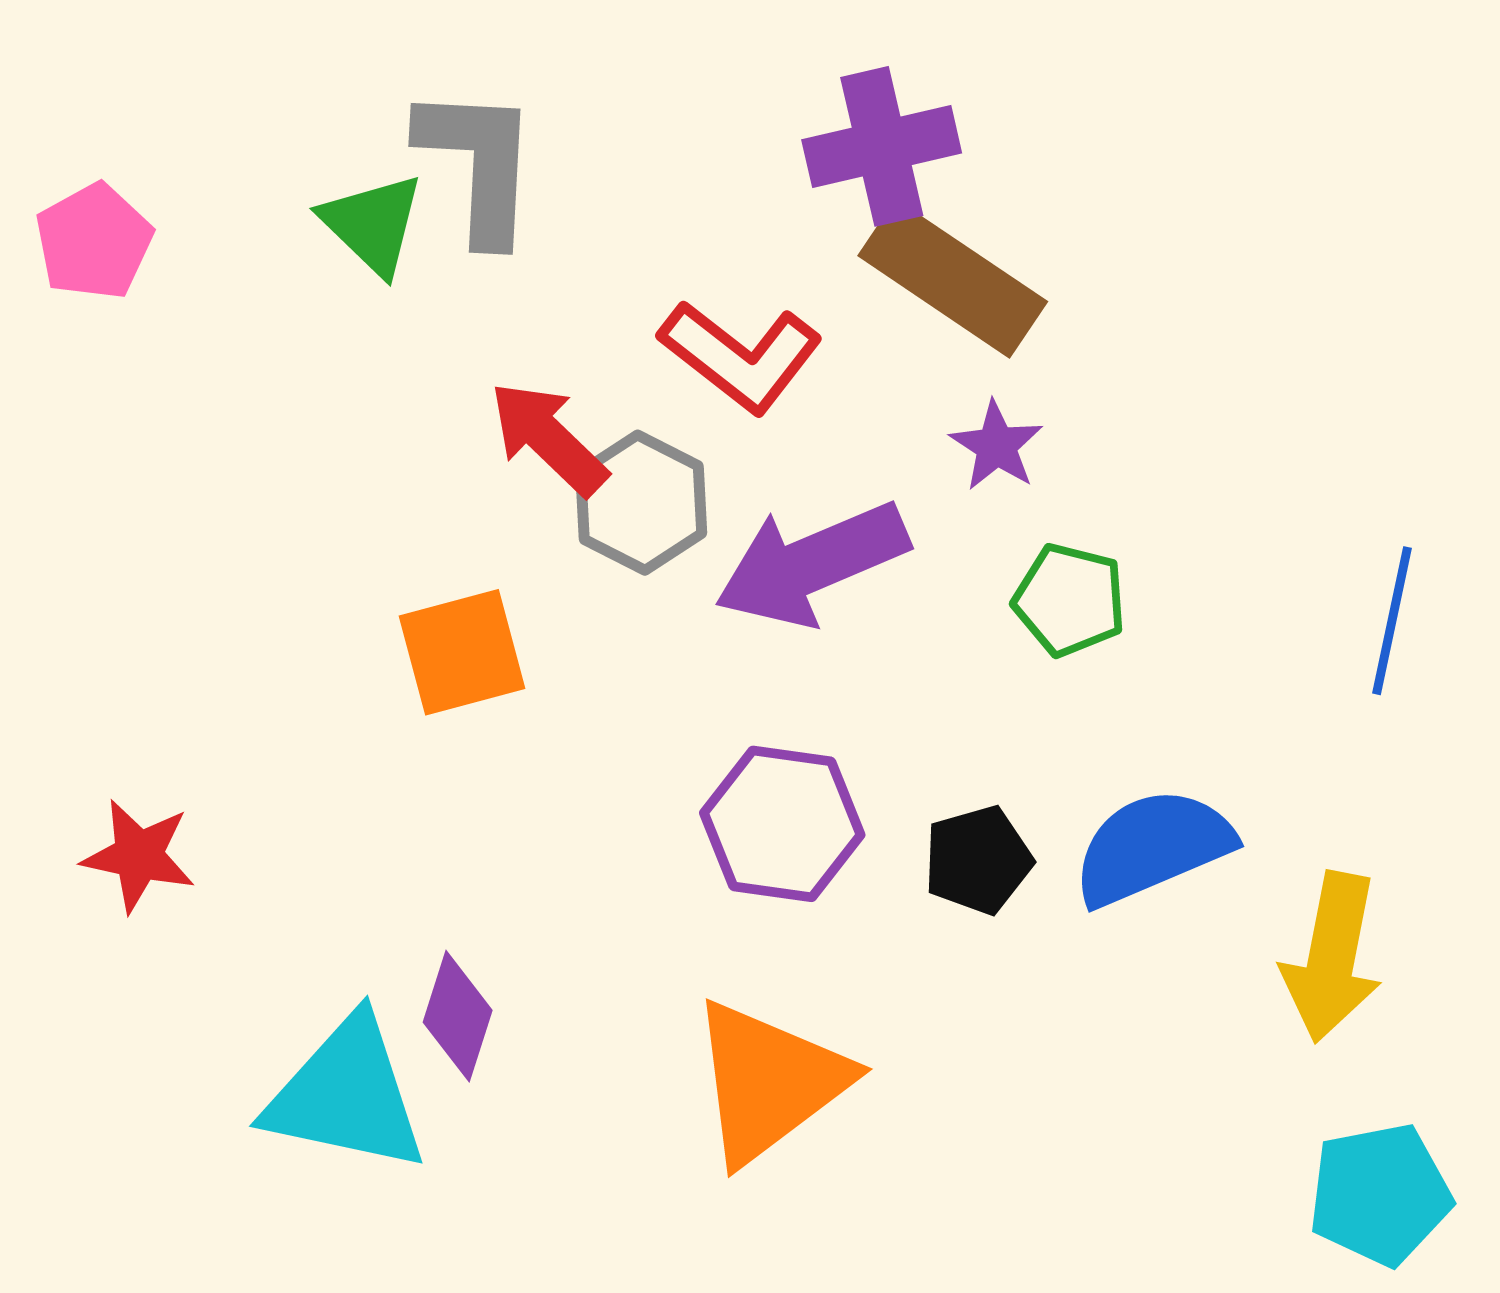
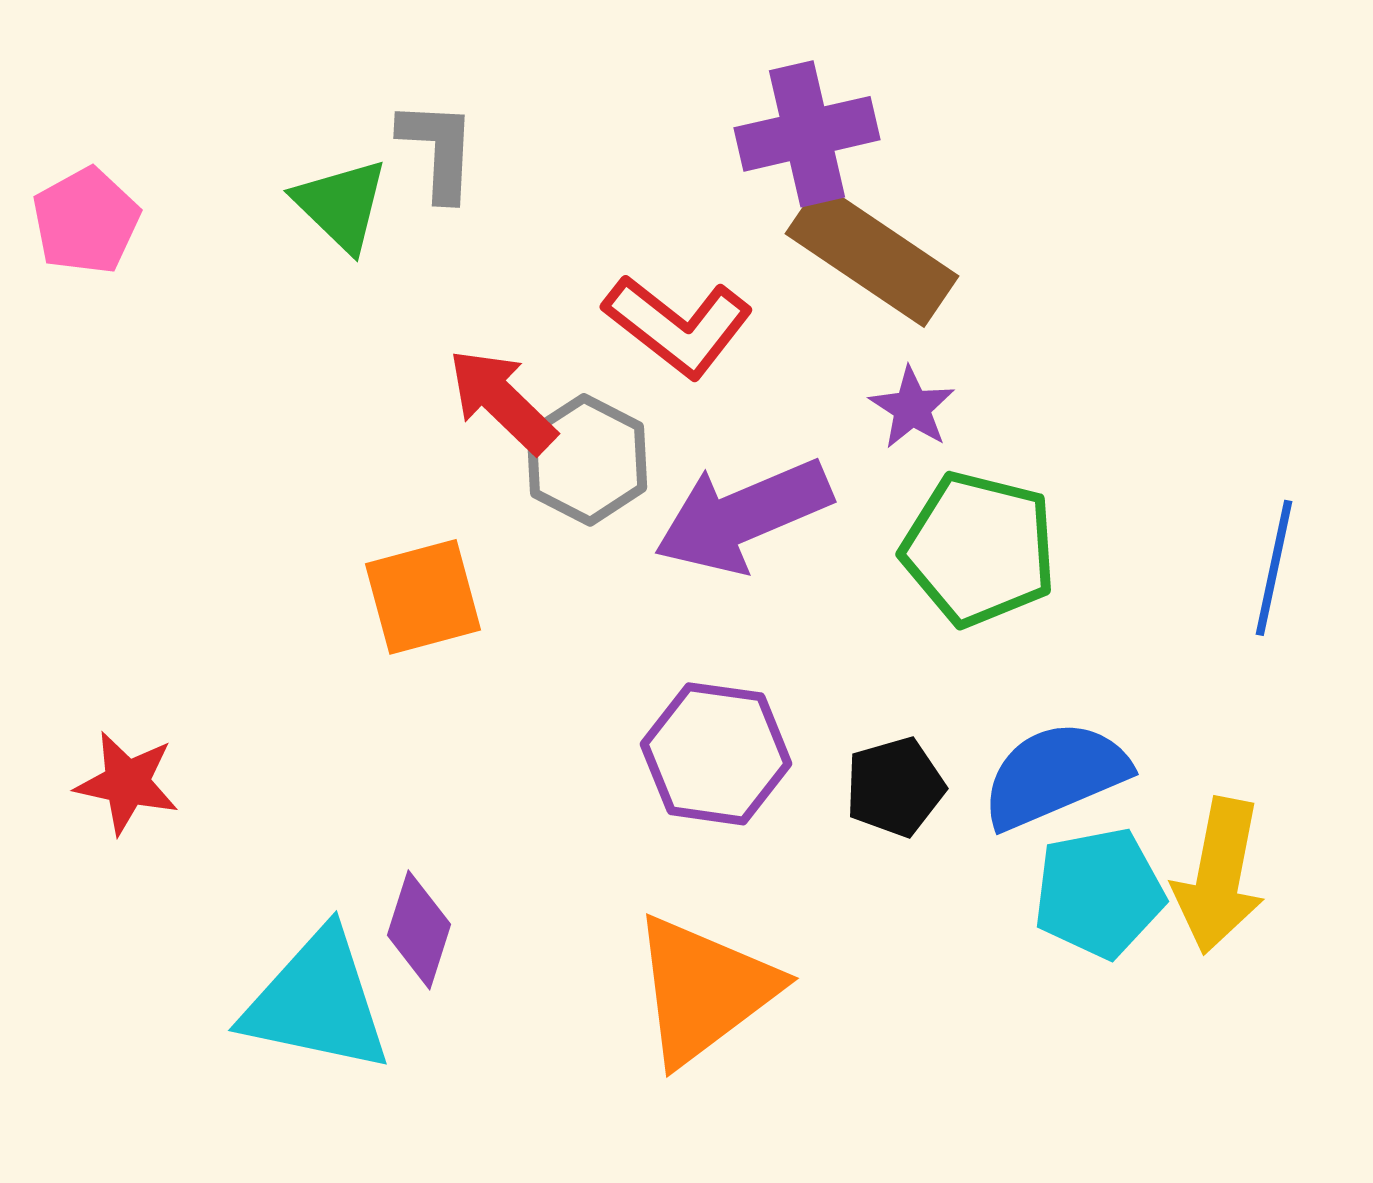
gray L-shape: (478, 164) -> (438, 150), size x0.7
green pentagon: (1070, 600) -> (979, 549), size x1.5
cyan pentagon: (1380, 1194) -> (1099, 893), moved

